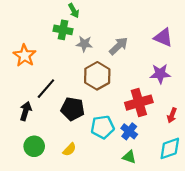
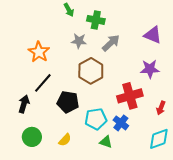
green cross: (63, 30) -> (96, 20), moved
orange star: (25, 56) -> (39, 52), moved
green triangle: (129, 157) -> (106, 142), moved

